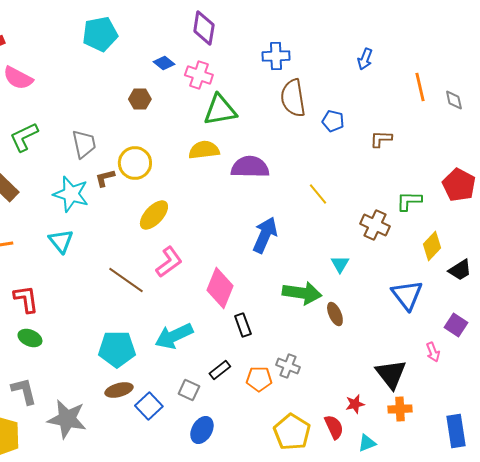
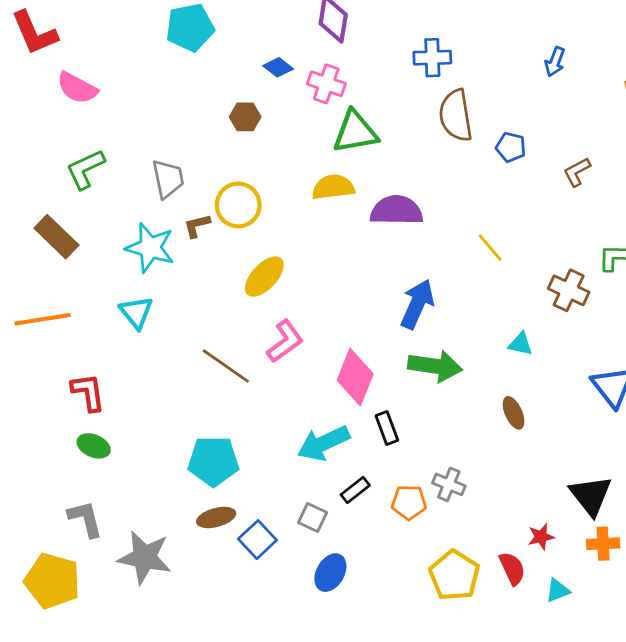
brown L-shape: (381, 139) -> (577, 172), turned -30
cyan triangle: (340, 264) -> (520, 344), turned -48
green arrow: (302, 293) -> (435, 366), moved
cyan arrow: (174, 336) -> (324, 443), moved

